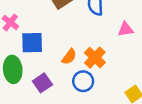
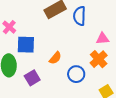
orange cross: (95, 58) -> (99, 59), moved
blue circle: (83, 81) -> (76, 74), moved

